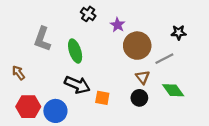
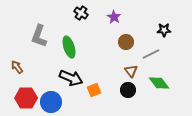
purple star: (118, 25) -> (114, 17), moved
brown circle: (137, 46) -> (126, 42), size x0.6
orange square: (102, 98) -> (94, 90), turned -32

